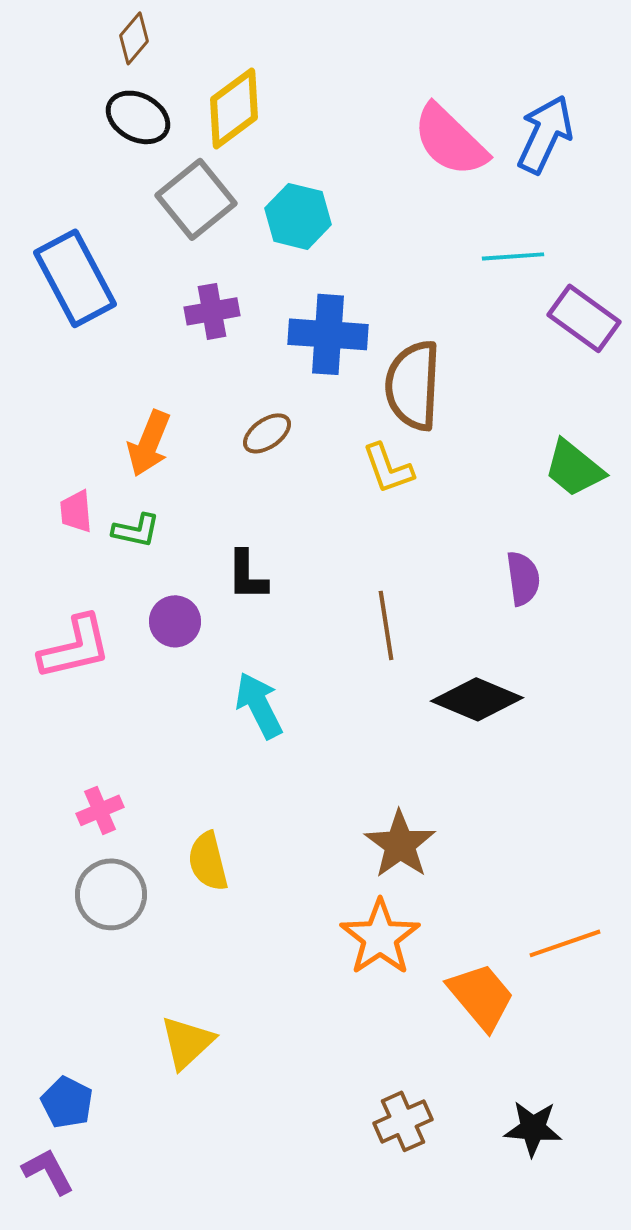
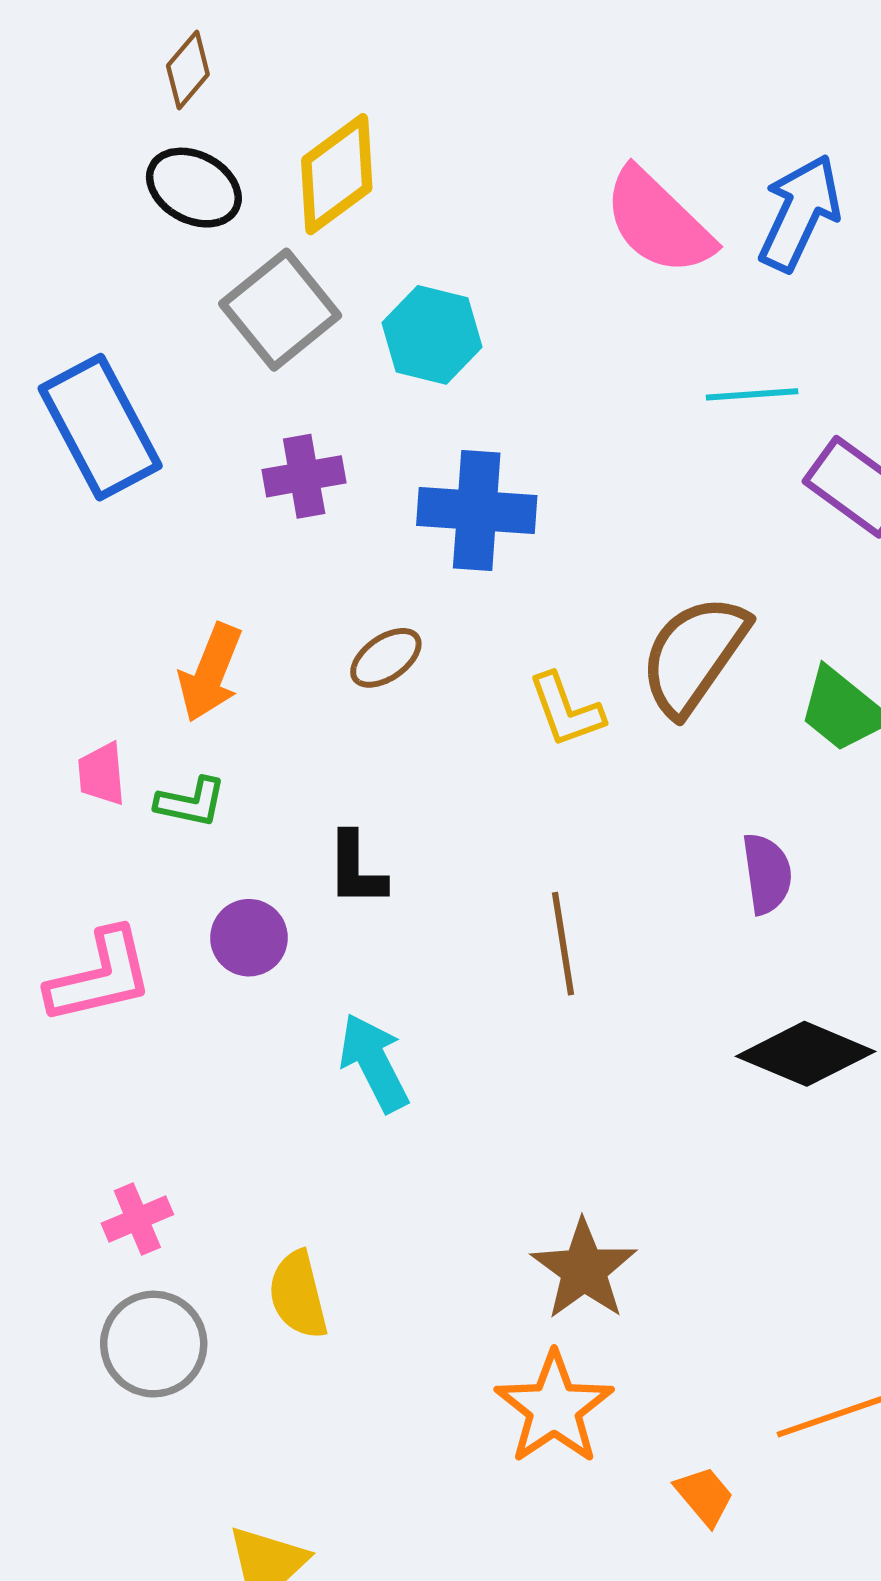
brown semicircle: (413, 385) -> (694, 655), moved, turned 32
black diamond: (477, 699) -> (806, 1054), moved
orange trapezoid: (481, 996) -> (704, 1496), size x0.6

